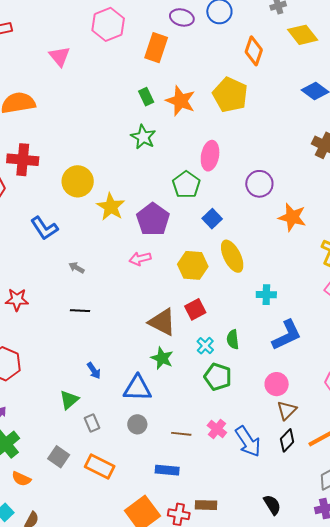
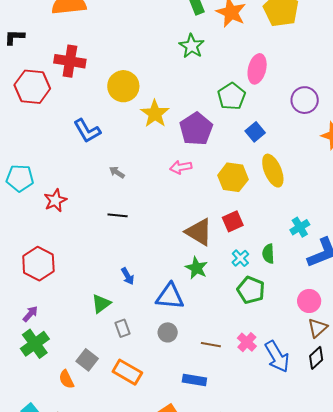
cyan cross: (266, 295) -> (300, 227), moved, turned -36
red star: (17, 300) -> (55, 200), turned -30
orange semicircle: (21, 479) -> (66, 379), moved, turned 36

